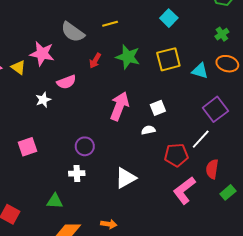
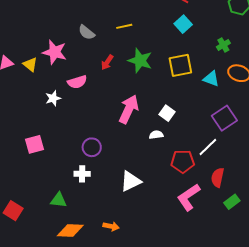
gray semicircle: (73, 32) -> (87, 32), size x0.7
green cross: (222, 34) -> (223, 45), moved
white square: (158, 108) -> (167, 113), turned -35

